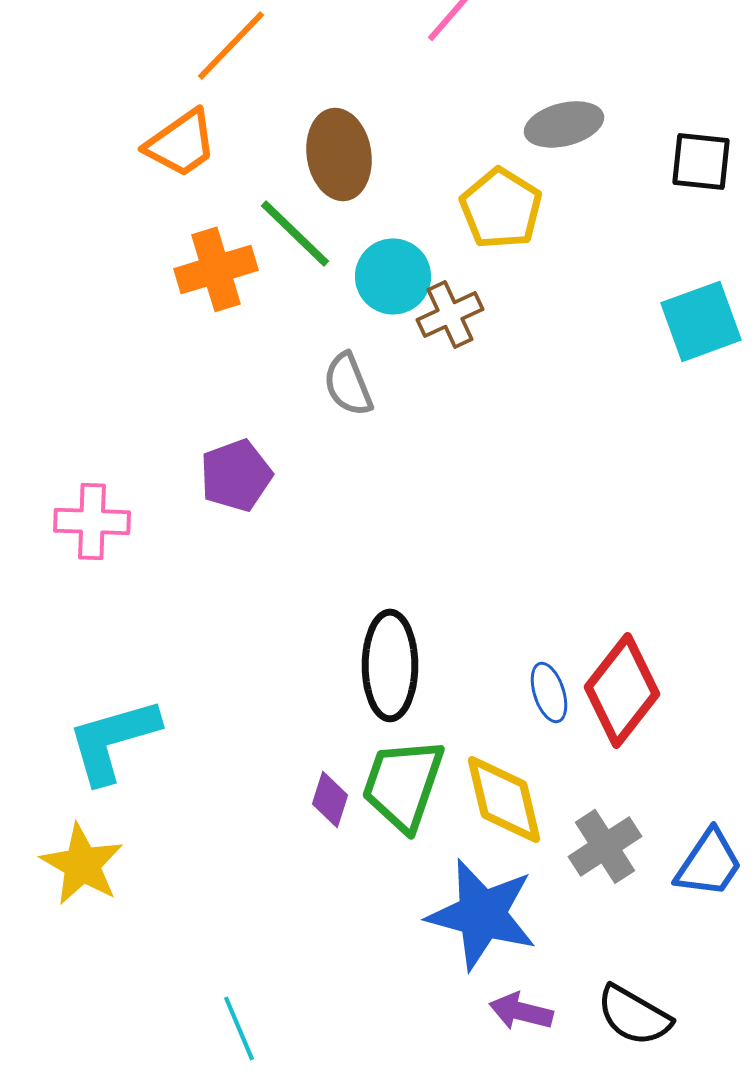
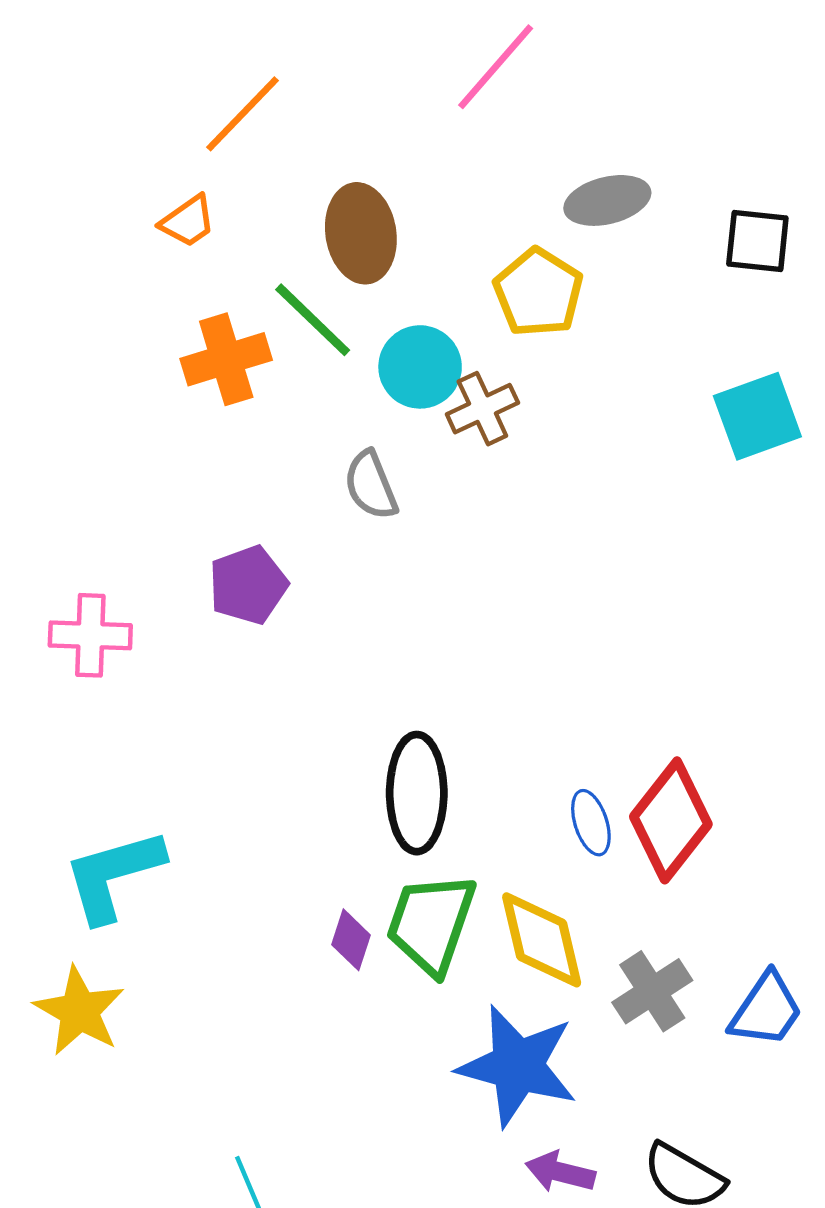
orange trapezoid: (181, 143) -> (188, 221), size x0.7

